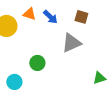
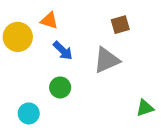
blue arrow: (50, 17) -> (63, 51), moved
brown square: (81, 17) -> (120, 25), turned -32

